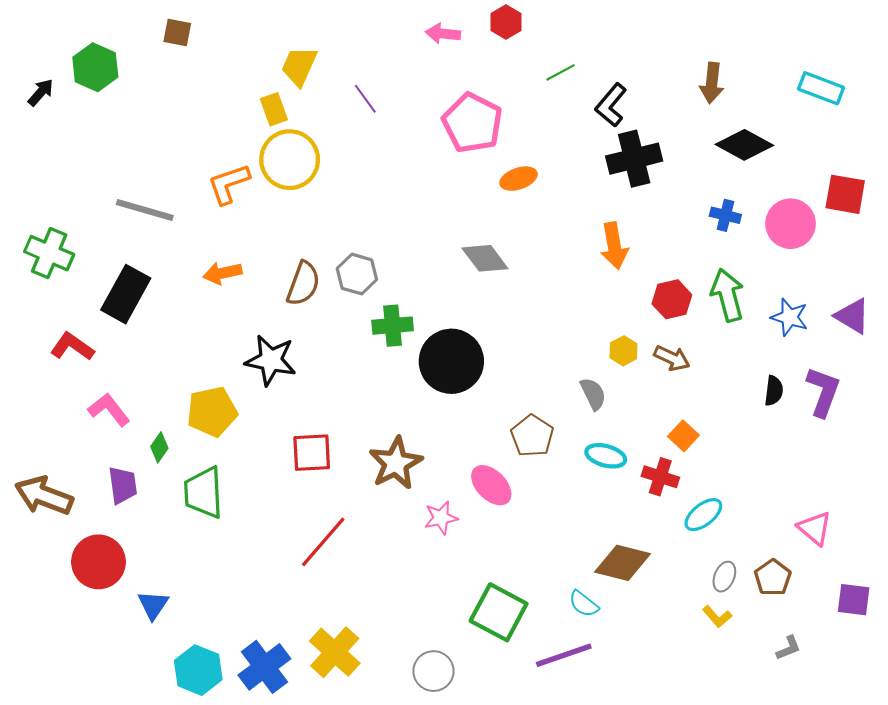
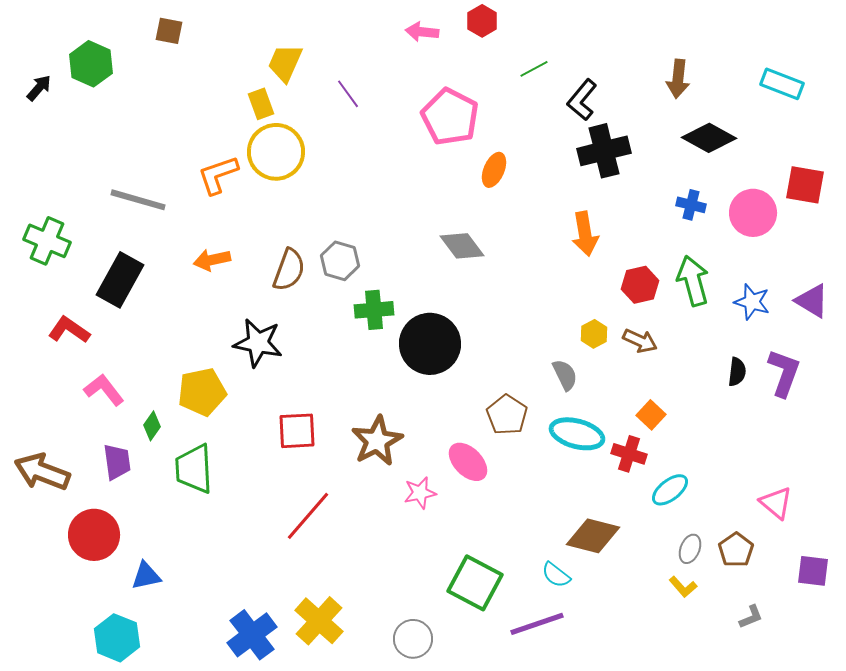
orange ellipse: (519, 179) -> (494, 170), turned -48
cyan ellipse: (606, 456) -> (577, 434), size x1.4
blue triangle: (153, 605) -> (146, 576), turned 44
cyan hexagon: (198, 670) -> (117, 638), moved

